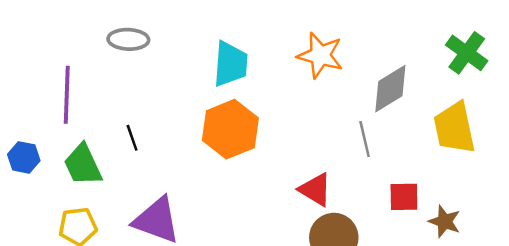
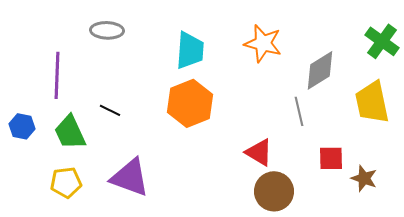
black line: (132, 138) -> (110, 110), turned -45

